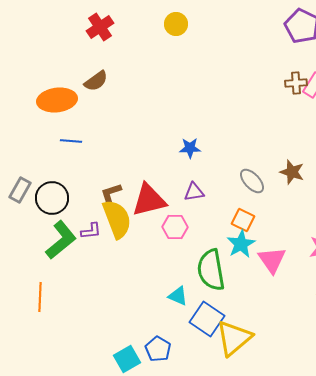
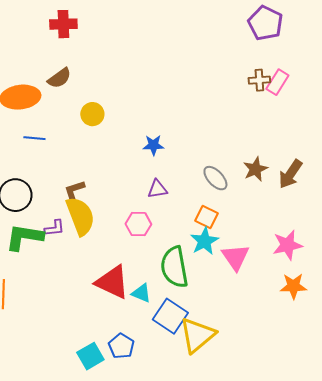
yellow circle: (176, 24) -> (92, 114), moved
red cross: (100, 27) -> (63, 24), turned 32
brown star: (292, 172) -> (255, 169), turned 30
red triangle: (149, 200) -> (112, 282), moved, turned 39
green L-shape: (61, 240) -> (24, 237), turned -132

